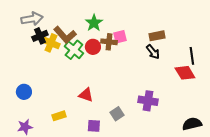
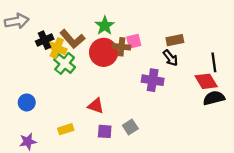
gray arrow: (32, 19) -> (17, 21), moved
red circle: (93, 47) -> (104, 52), size x1.6
green cross: (74, 50) -> (65, 63), moved
purple cross: (148, 101) -> (153, 80), moved
black semicircle: (192, 124) -> (214, 98), moved
purple square: (94, 126) -> (105, 131), moved

